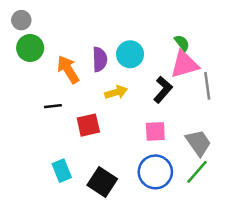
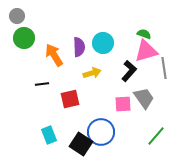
green semicircle: (182, 43) -> (144, 34), turned -32
gray trapezoid: (198, 143) -> (144, 98), moved
blue circle: (155, 172) -> (101, 132), moved

